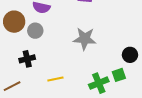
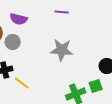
yellow line: (55, 79) -> (22, 83), moved, turned 49

